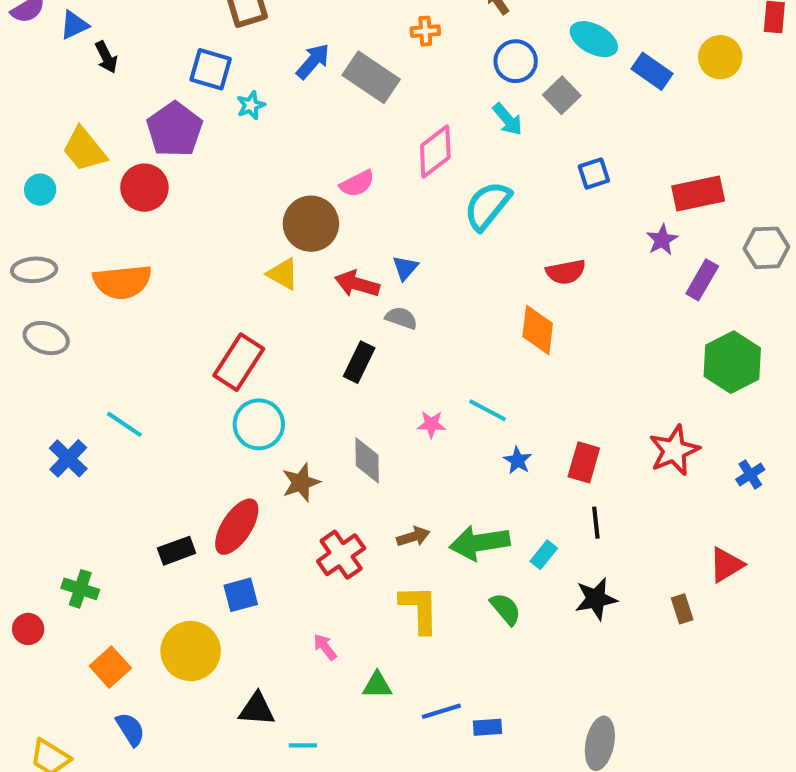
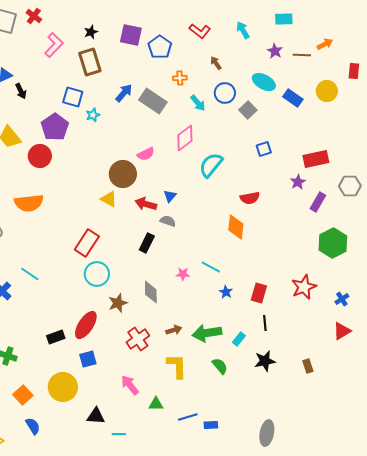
cyan arrow: (508, 119) -> (198, 103), moved
red triangle: (726, 565) -> (342, 331), moved
pink arrow: (325, 647) -> (130, 385), size x1.5

